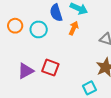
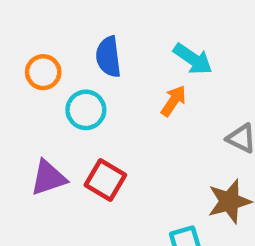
blue semicircle: (56, 13) -> (108, 57), moved
cyan circle: (39, 29) -> (86, 110), moved

